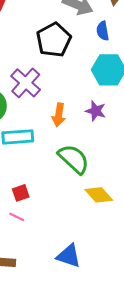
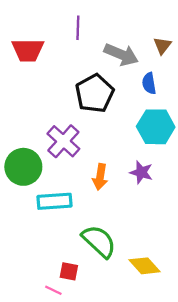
green semicircle: (74, 159) -> (99, 241), moved
red square: (21, 193) -> (69, 271), moved, turned 30

